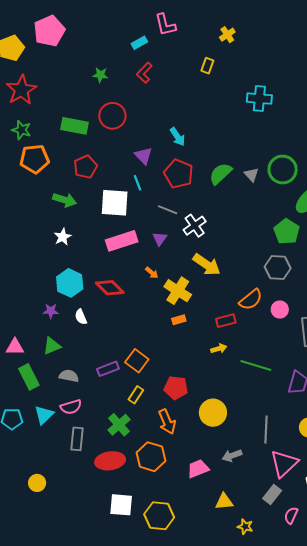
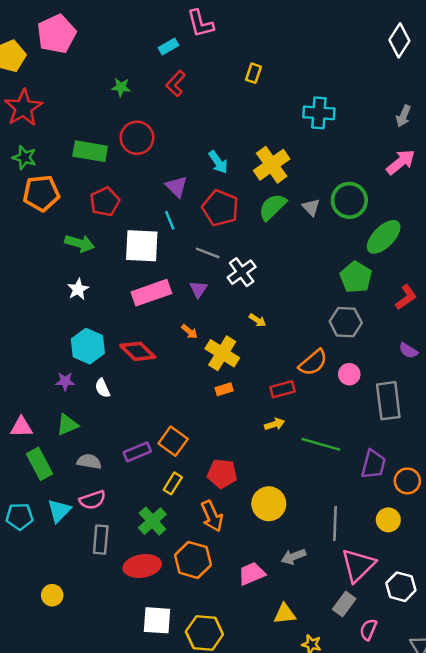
yellow cross: (227, 35) -> (272, 165), moved, size x1.8
yellow arrow: (207, 265) -> (257, 320), size x0.5

